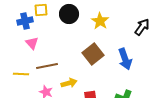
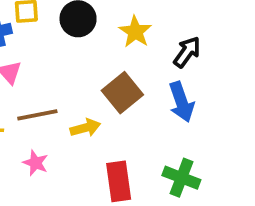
black arrow: (142, 27) -> (187, 52), moved
yellow arrow: (69, 83) -> (85, 128), moved

